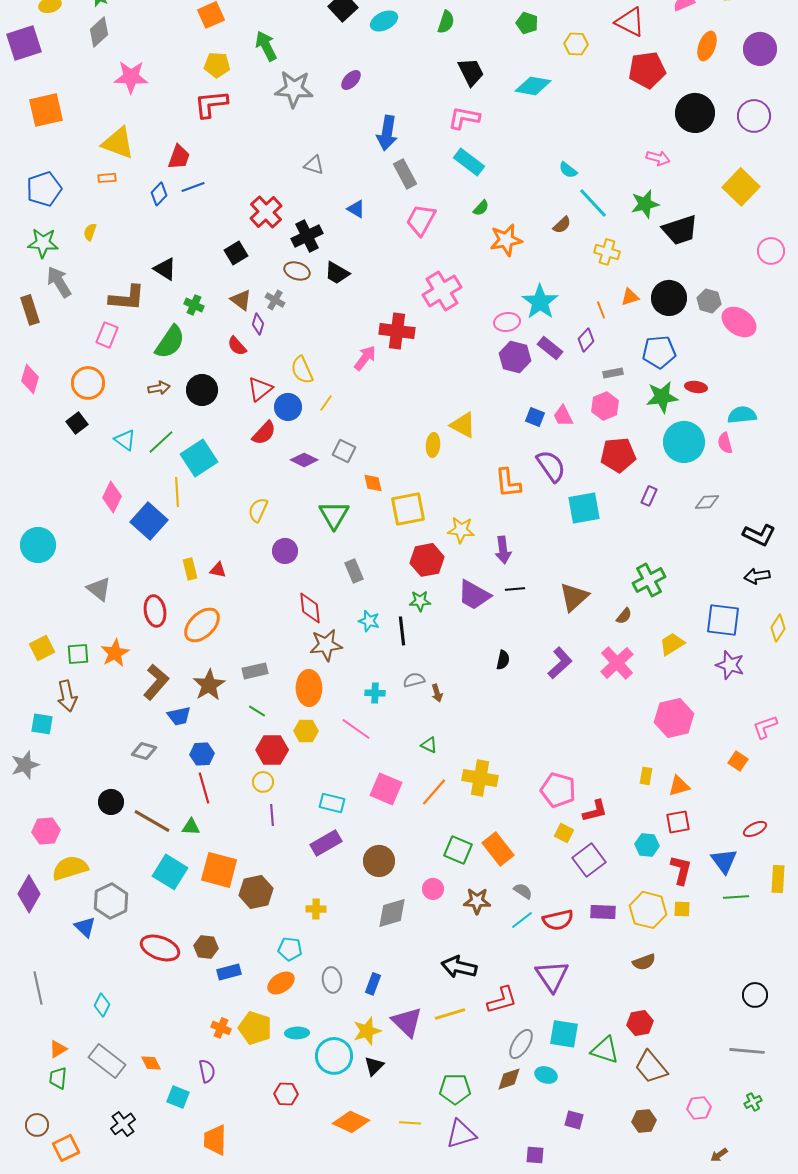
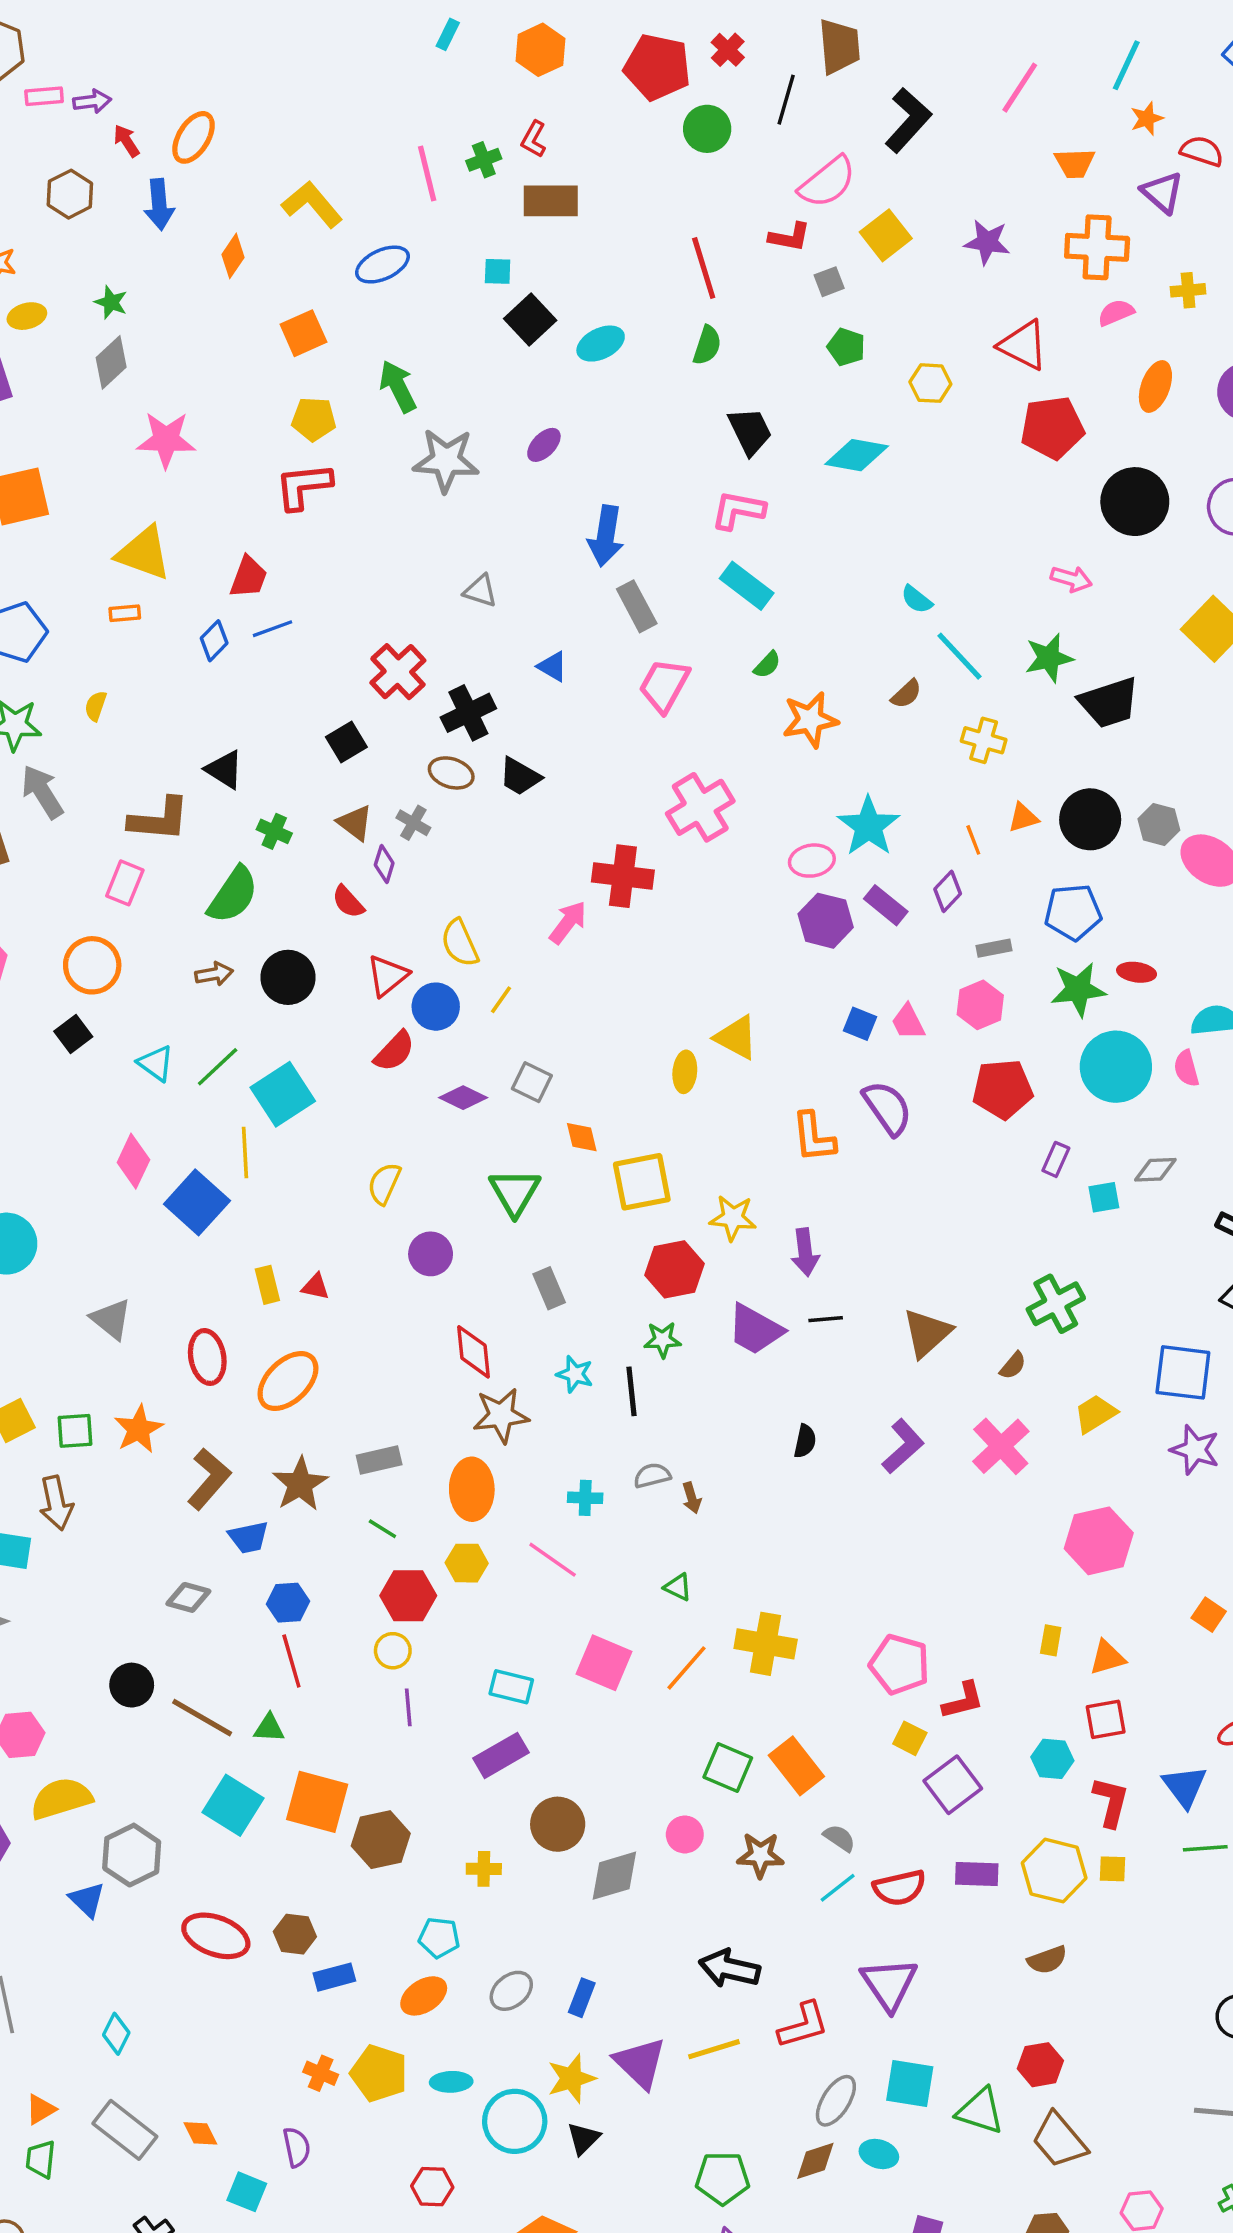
cyan square: (584, 508) -> (1104, 1197), moved, size x0.6
brown circle: (379, 861) -> (558, 1824), moved
gray ellipse: (332, 980) -> (511, 1991), turned 60

